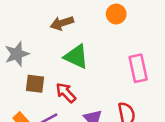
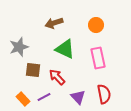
orange circle: (116, 14) -> (96, 25), moved
pink rectangle: (138, 68) -> (98, 58), moved

